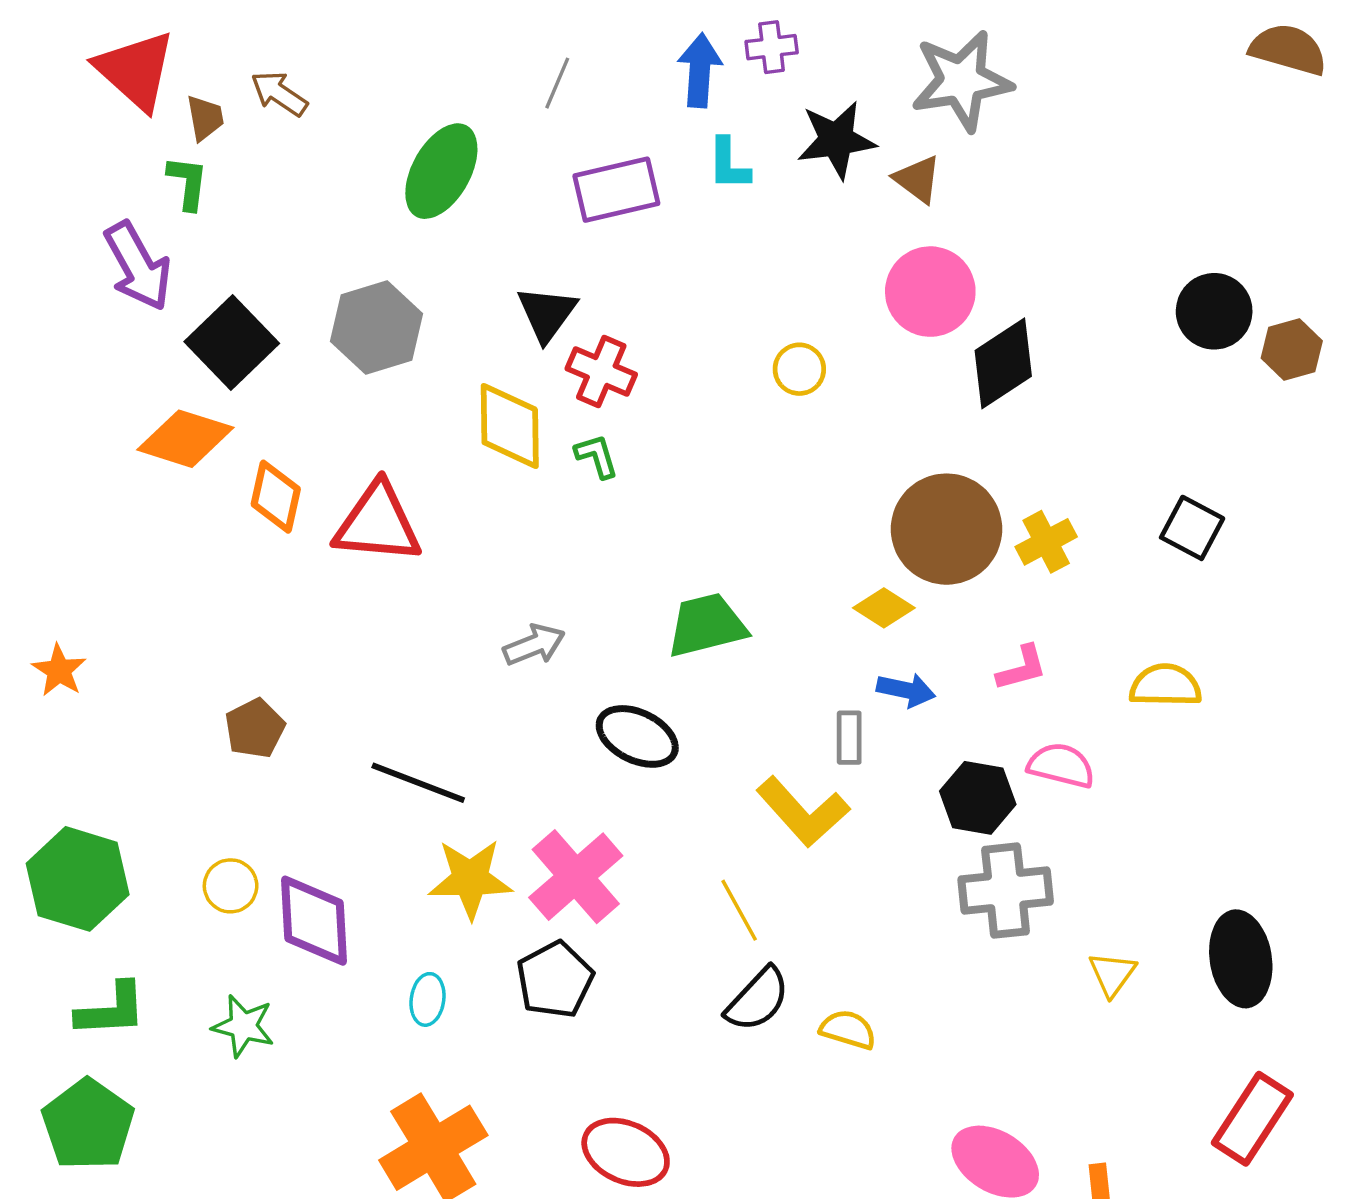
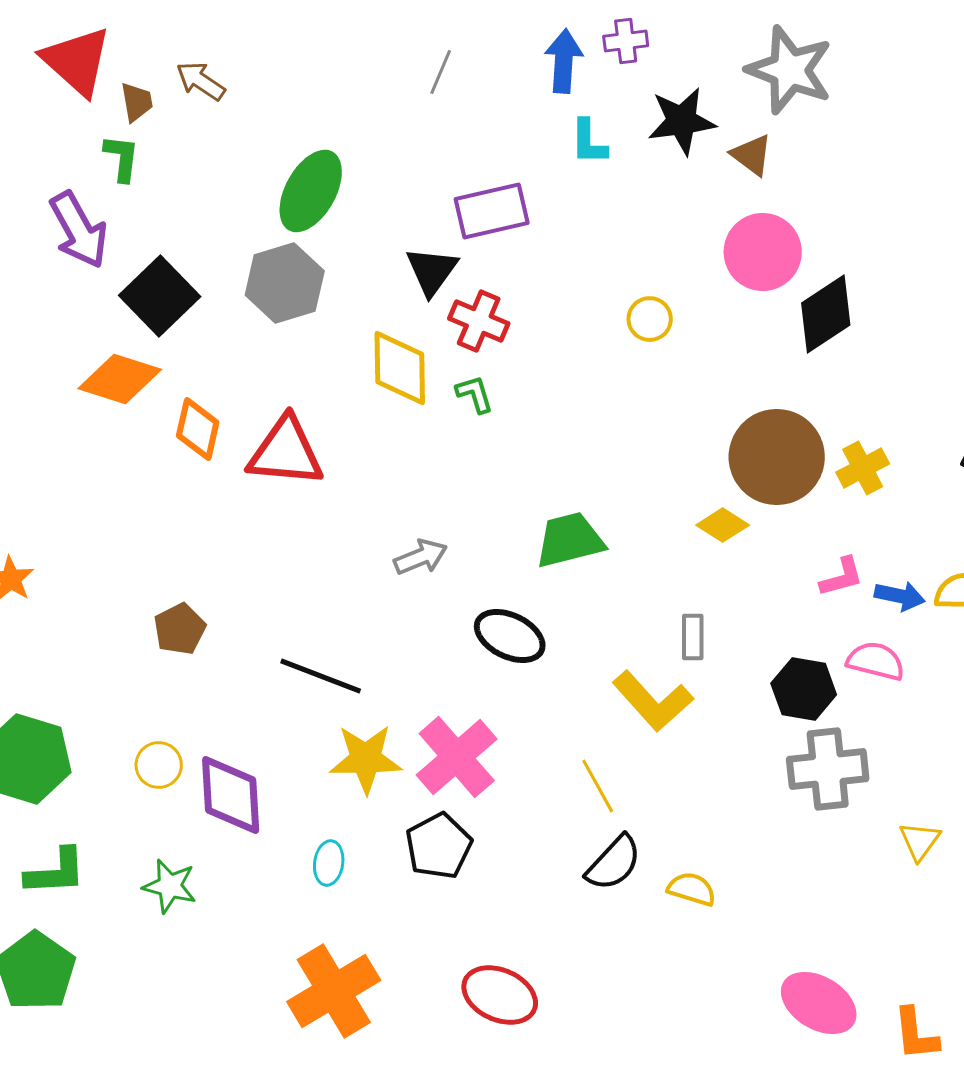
gray star: (962, 81) -> (790, 70), turned 30
green ellipse: (441, 171) -> (311, 191), moved
purple rectangle: (616, 190) -> (492, 211), moved
blue arrow: (906, 690) -> (900, 596), moved

